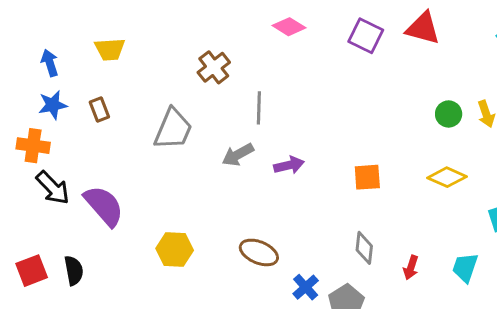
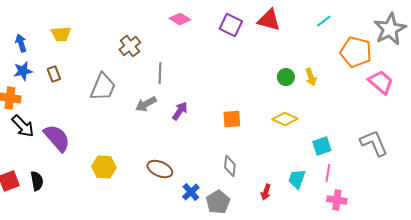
purple arrow: (289, 165) -> (180, 111), turned -42
red arrow: (411, 268) -> (266, 192), moved

